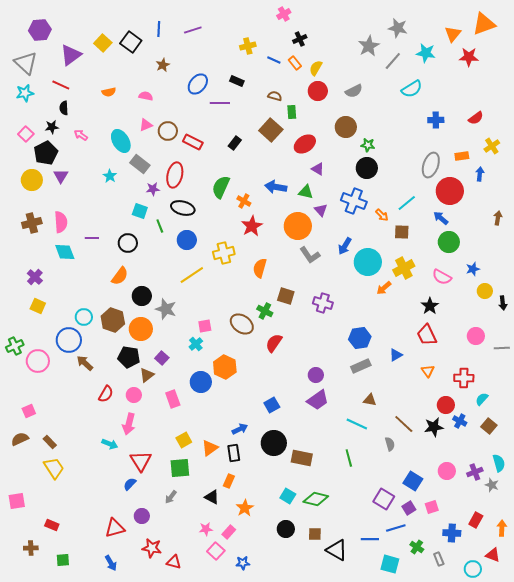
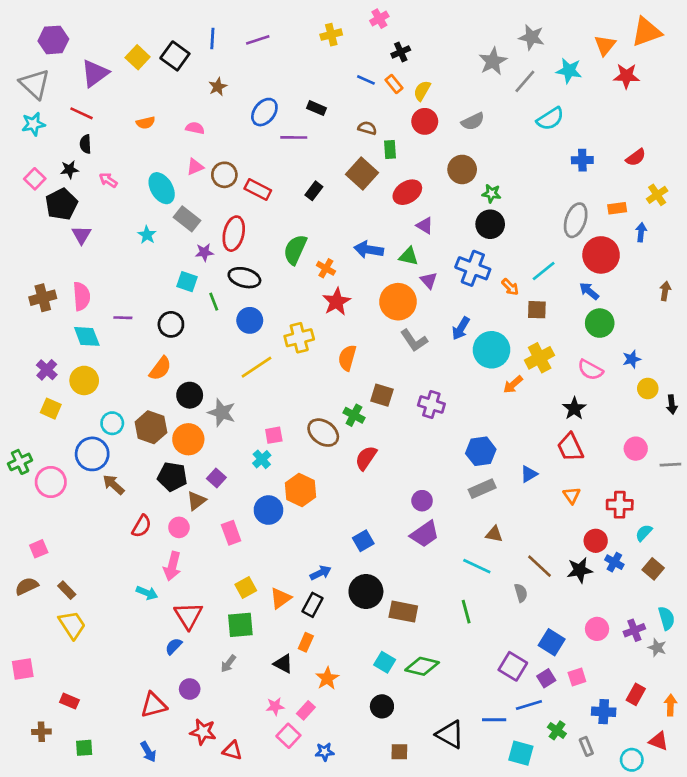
yellow cross: (248, 46) -> (331, 35), moved
yellow circle: (32, 180) -> (84, 380), moved
black rectangle: (234, 453) -> (313, 605), turned 36
brown square: (315, 534) -> (399, 752), moved

